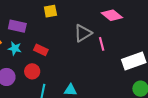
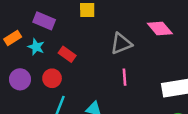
pink line: (102, 44) -> (125, 77), moved

